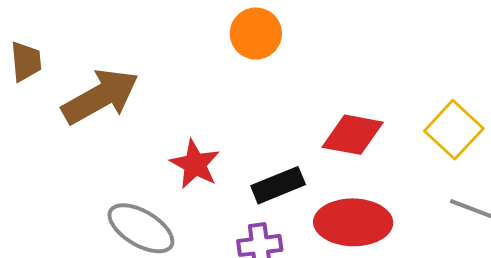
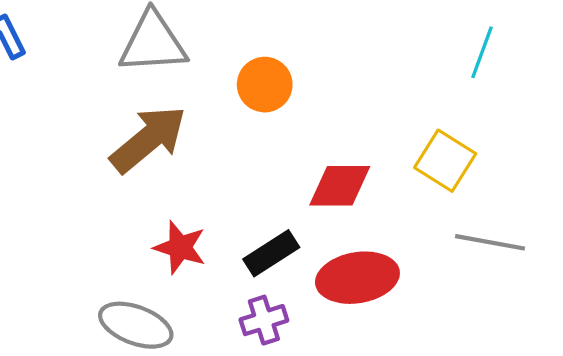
orange circle: (256, 34) -> (265, 85), moved
brown arrow: (100, 97) -> (148, 139), moved

